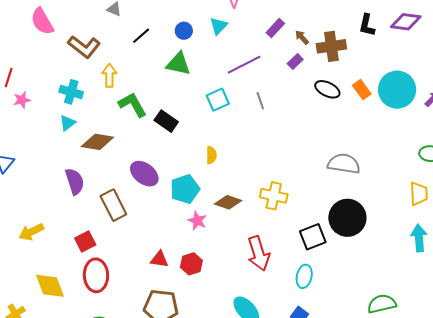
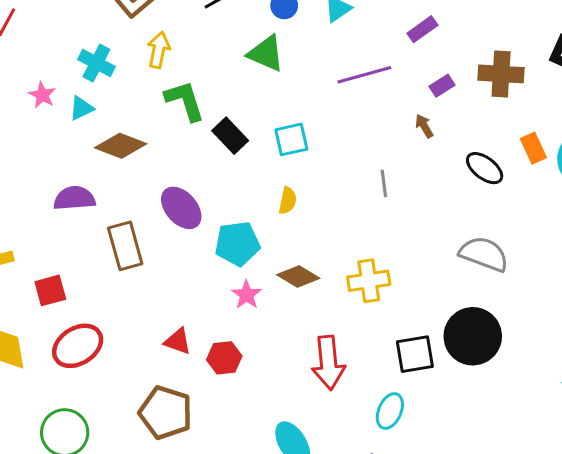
brown arrow: (302, 37) -> (424, 126), moved
black ellipse: (327, 89) -> (485, 168), moved
pink star: (22, 100) -> (42, 95), moved, turned 30
cyan square: (218, 100) -> (291, 139), moved
gray line: (260, 101) -> (384, 183), moved
purple semicircle: (75, 181) -> (74, 198), turned -88
yellow cross: (274, 196) -> (369, 281), turned -32
red square: (85, 241) -> (50, 290), moved
red ellipse: (96, 275) -> (78, 346), turned 48

